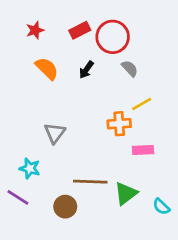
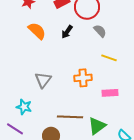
yellow line: (142, 104) -> (109, 58), turned 49
orange cross: (119, 124) -> (83, 78), moved

